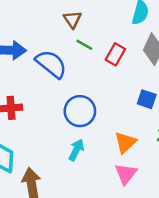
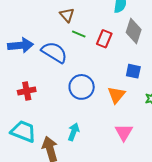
orange triangle: (125, 142) -> (116, 95), moved
cyan arrow: (76, 150) -> (74, 132), moved

